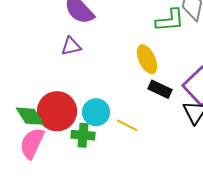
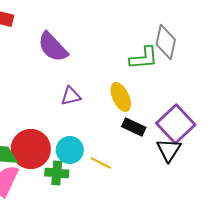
purple triangle: (71, 46) -> (71, 96), moved

